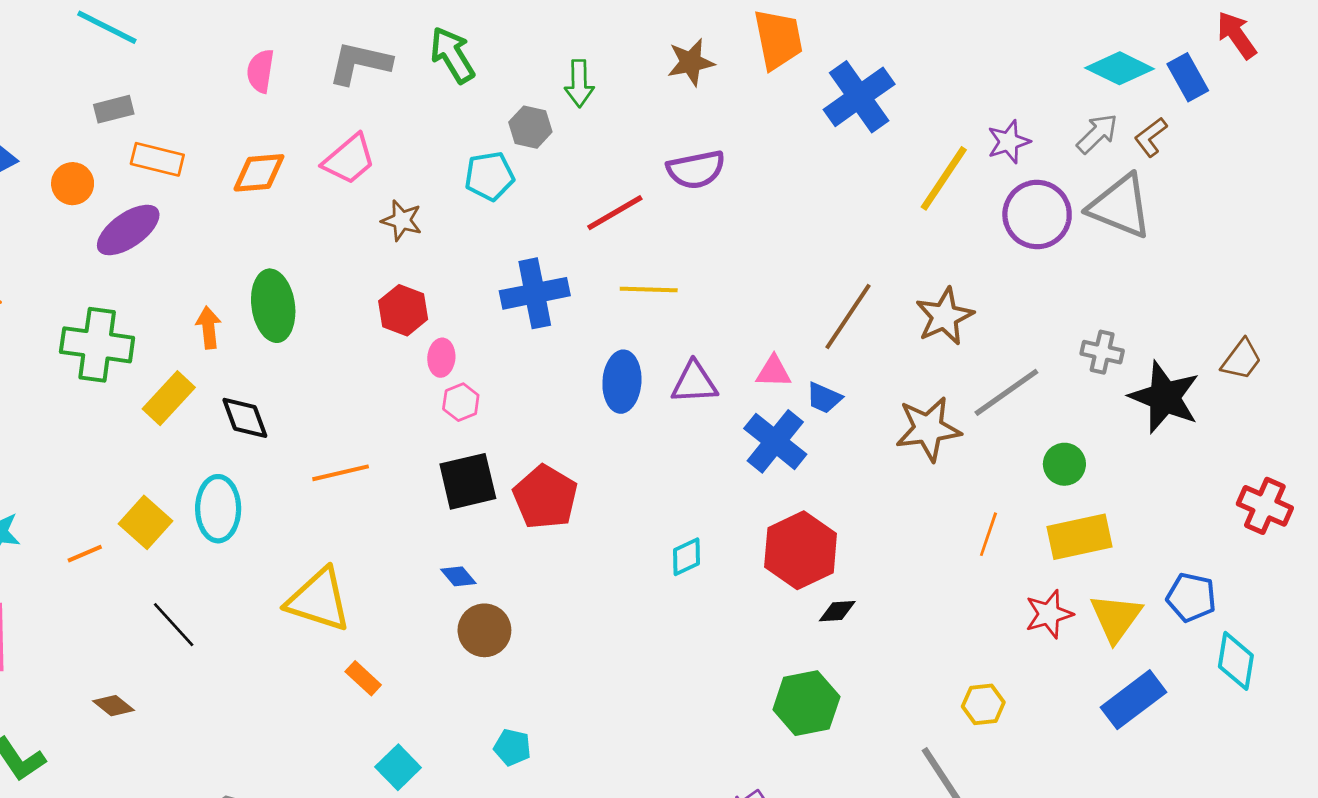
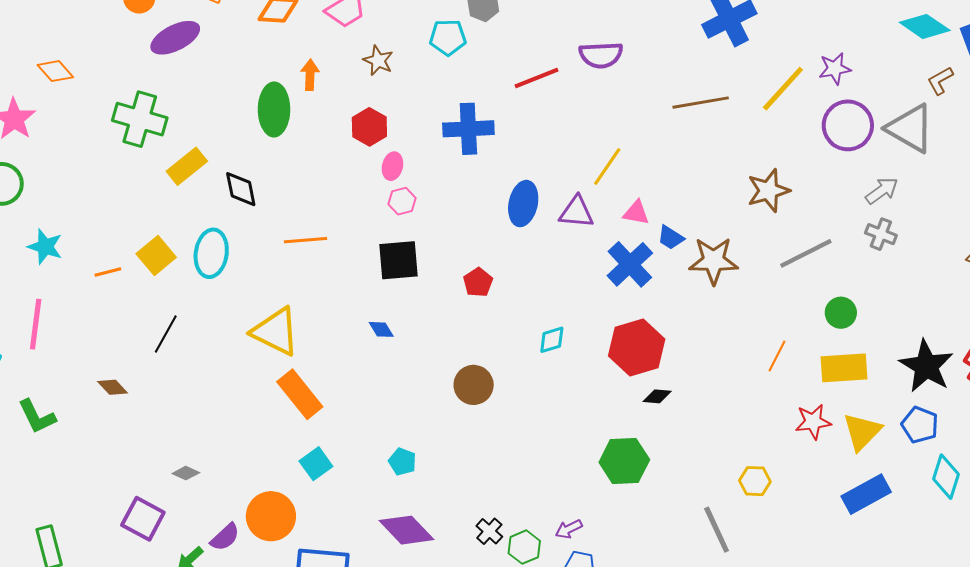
gray arrow: (1097, 134) -> (882, 191), moved
yellow line: (649, 290) -> (607, 166), moved, turned -66
brown line: (848, 316) -> (701, 103), moved, turned 38
orange arrow: (209, 328) -> (310, 75), moved
black star: (1165, 397) -> (926, 366), moved
brown star: (928, 429) -> (713, 261), moved
red pentagon: (545, 497) -> (478, 282), moved, size x0.6
black line: (174, 625) -> (166, 334), turned 63
brown circle: (484, 630) -> (474, 385), moved
orange rectangle: (363, 678) -> (300, 394), size x1.8

